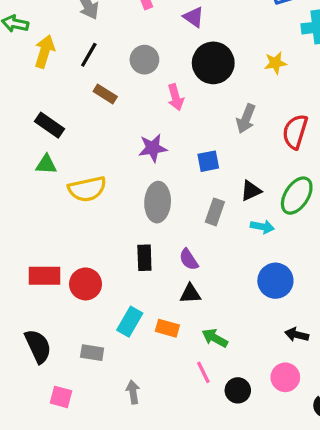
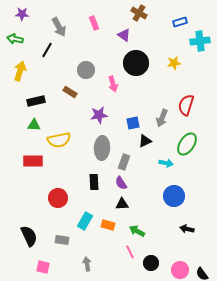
yellow arrow: (45, 51) -> (20, 71), moved
black line: (89, 55) -> (47, 50), moved
gray circle: (144, 60) -> (86, 70), moved
brown rectangle: (105, 94) -> (70, 92), moved
gray arrow: (246, 119) -> (162, 118), moved
black rectangle: (49, 125) -> (36, 101), turned -48
black triangle: (251, 191) -> (145, 141), moved
gray rectangle: (215, 212) -> (124, 162), moved
red rectangle: (45, 276) -> (33, 161), moved
pink circle: (285, 377) -> (180, 270), moved

